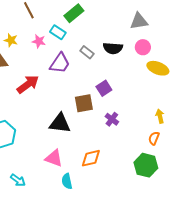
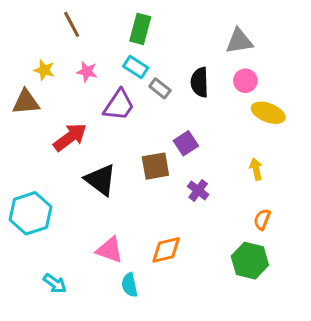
green rectangle: (74, 13) -> (140, 29), turned -36
cyan rectangle: (58, 32) -> (136, 67), moved
black semicircle: (113, 48) -> (200, 82), turned 84
yellow arrow: (160, 116) -> (256, 169), moved
black triangle: (60, 123) -> (101, 180), moved, turned 30

